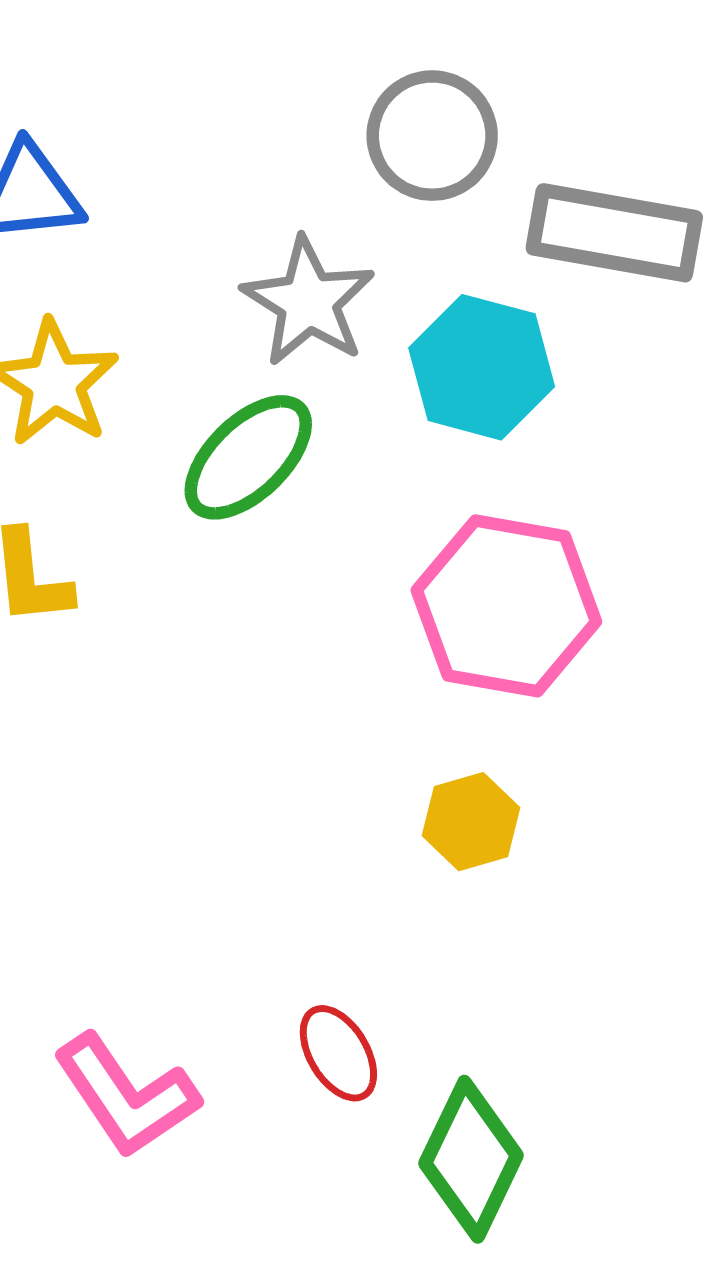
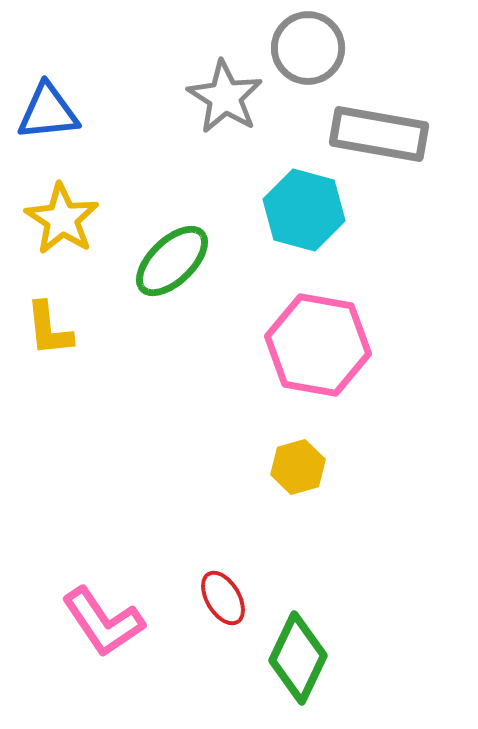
gray circle: (432, 136) -> (308, 48), moved
gray star: (308, 302) -> (225, 97), moved

